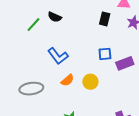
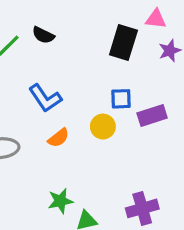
black rectangle: (105, 19) -> (123, 42), size x1.5
yellow circle: (90, 82) -> (103, 127), moved

